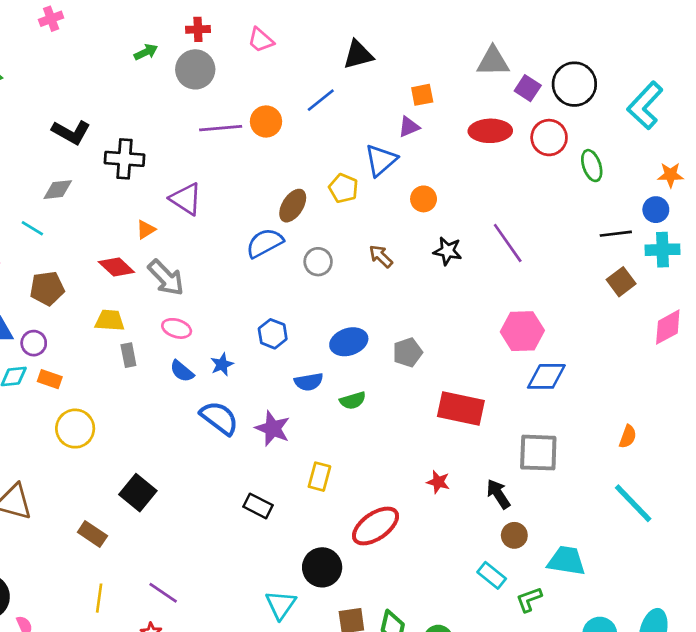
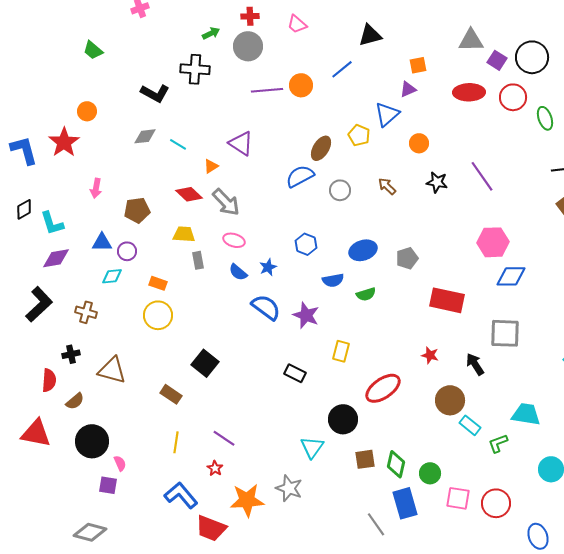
black cross: (124, 159) -> (195, 69), moved
cyan line: (32, 228) -> (178, 144), moved
orange rectangle: (50, 379) -> (158, 283), moved
brown circle: (514, 535) -> (450, 400), moved, size x1.5

